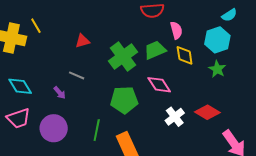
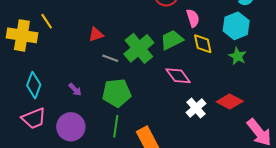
gray line: (77, 75) -> (110, 58), moved
cyan diamond: (20, 86) -> (34, 85), turned 55
green pentagon: (124, 100) -> (117, 93), moved

